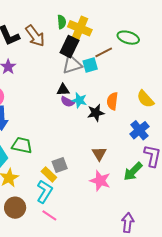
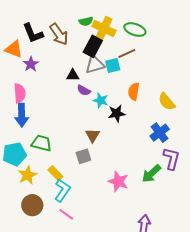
green semicircle: (62, 22) -> (86, 21), turned 80
green ellipse: (128, 38) -> (135, 30), moved
black triangle: (63, 90) -> (73, 75), moved
orange semicircle: (112, 101) -> (134, 92), moved
purple semicircle: (67, 102) -> (84, 90), moved
brown triangle: (99, 154) -> (93, 135), moved
gray square: (60, 165) -> (83, 156), moved
yellow rectangle: (49, 174) -> (55, 173), moved

